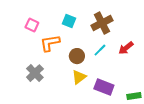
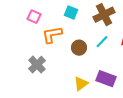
yellow triangle: (79, 77) -> (81, 84), moved

